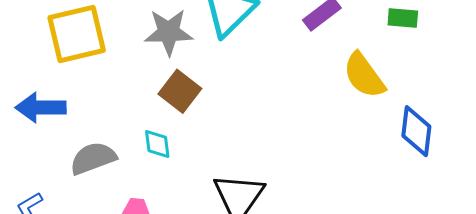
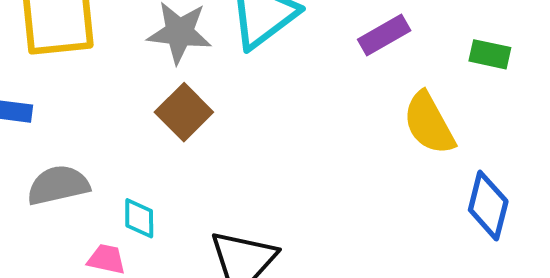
cyan diamond: (157, 144) -> (139, 218), moved

